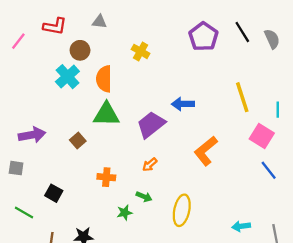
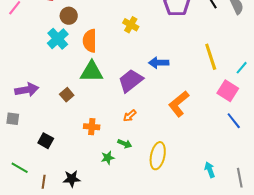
yellow cross: (141, 51) -> (131, 25), moved
cyan line: (278, 110) -> (242, 68), turned 40
green line: (24, 213) -> (20, 168), moved
cyan arrow: (241, 226) -> (210, 170), turned 77

